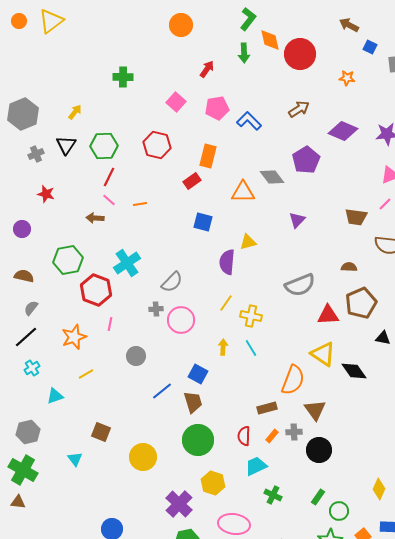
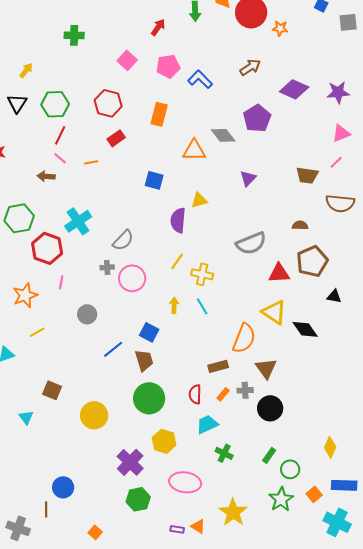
orange star: (347, 78) -> (280, 28), moved
red rectangle: (192, 181) -> (116, 138), moved

